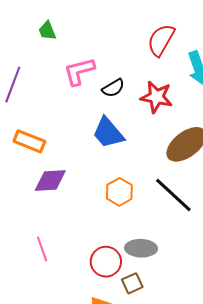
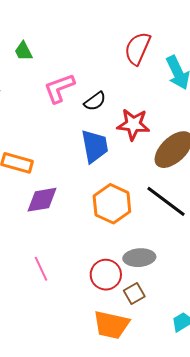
red star: (156, 97) -> (133, 124), moved
blue trapezoid: (108, 133) -> (95, 146), turned -144
orange hexagon: (119, 192) -> (112, 204), size x1.4

